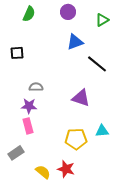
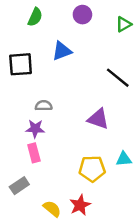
blue triangle: (75, 42) -> (62, 51), moved
black square: (17, 53) -> (21, 64), size x1.5
red star: (66, 169) -> (80, 205), turned 30

